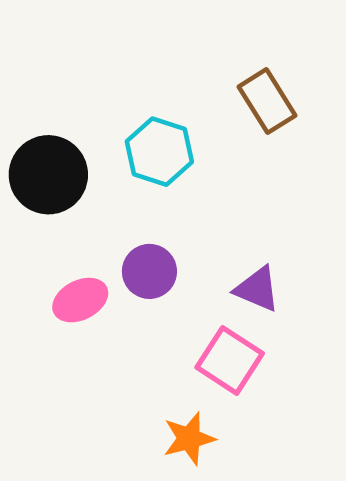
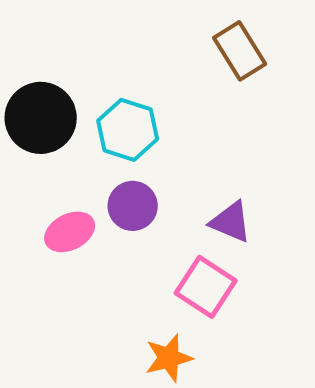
cyan hexagon: (159, 152) -> (128, 130), moved

